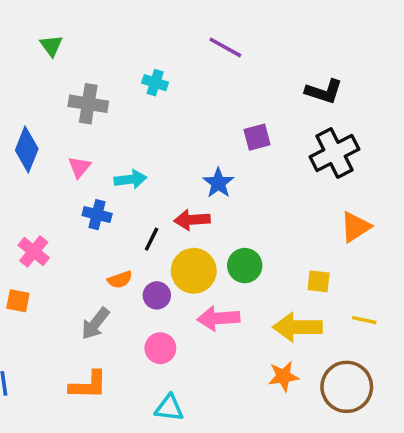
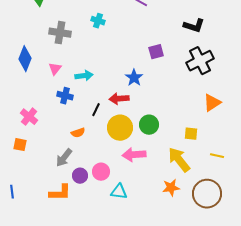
purple circle: (157, 295) -> (80, 176), moved
yellow arrow: (297, 327) -> (179, 160), turned 52
cyan triangle: (169, 408) -> (119, 192), moved

